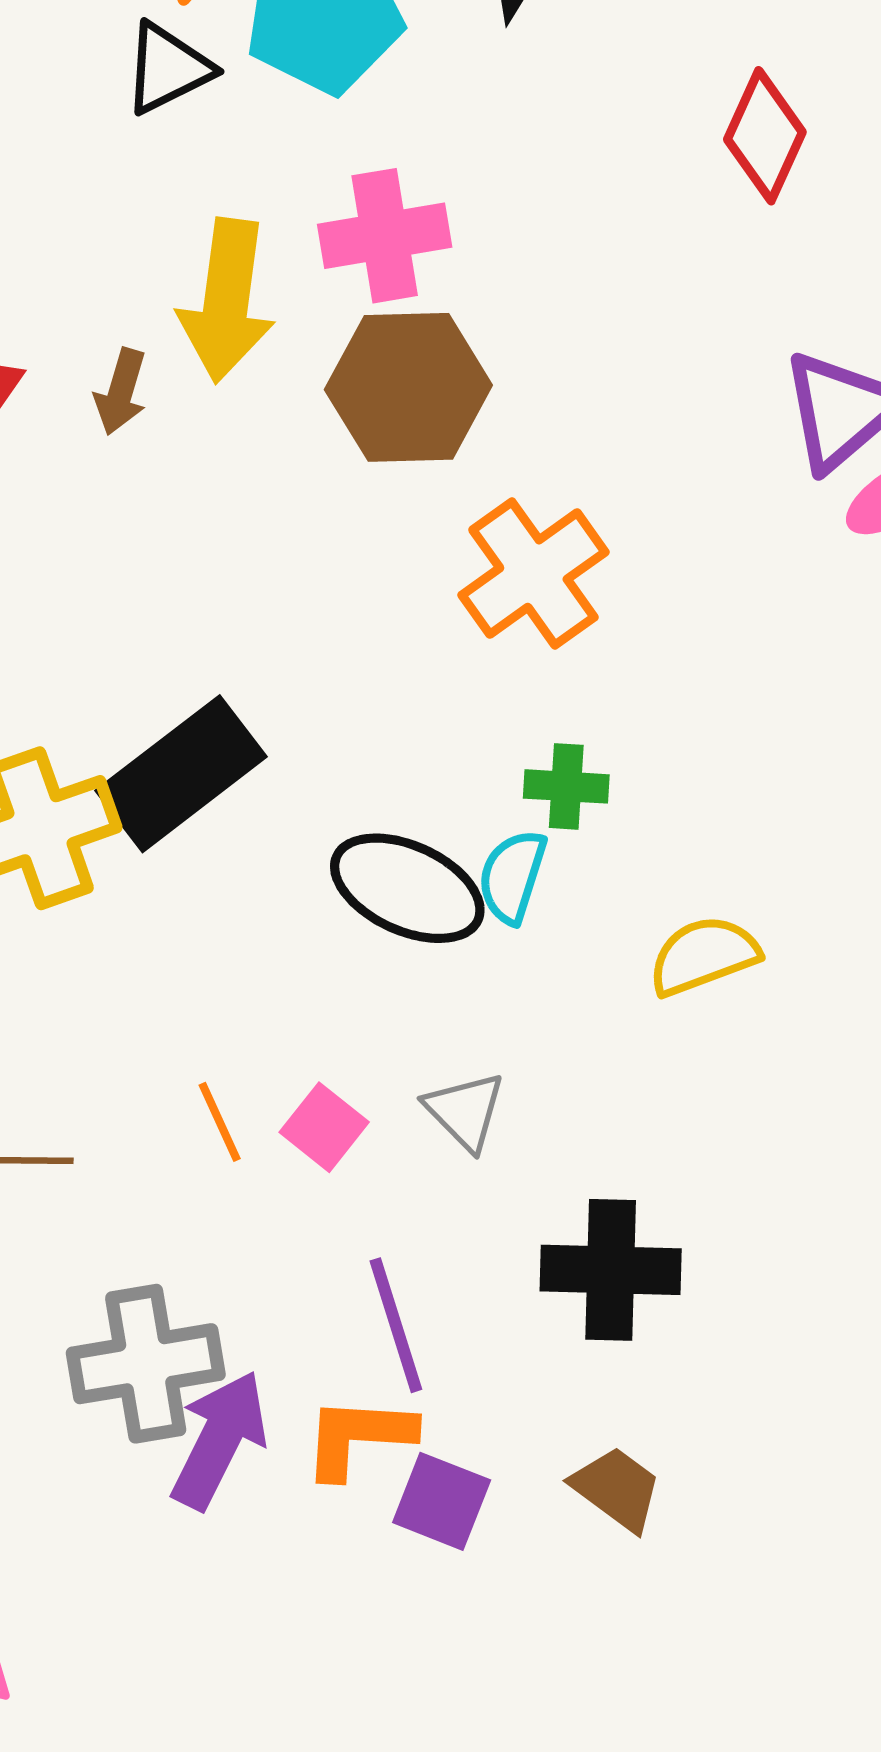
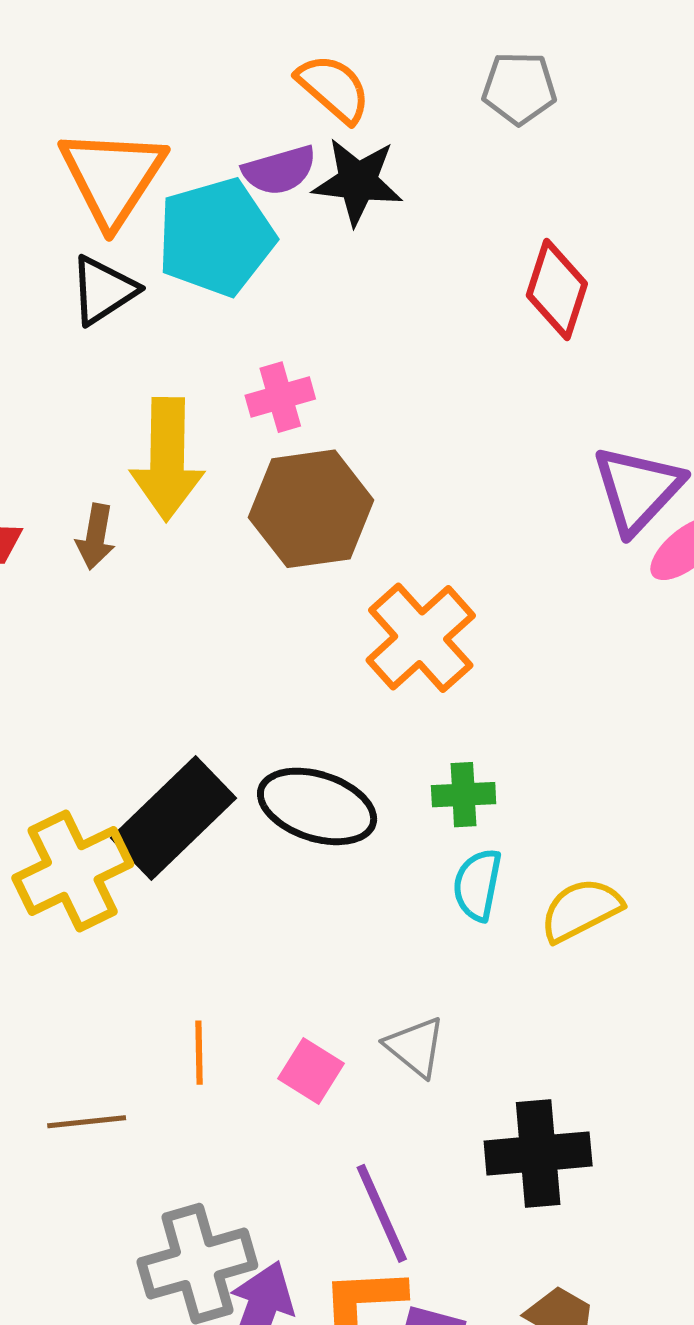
pink cross: (385, 236) -> (280, 397), size x0.7
cyan semicircle: (512, 876) -> (477, 885), moved
black ellipse: (407, 888) -> (317, 806), moved
orange line: (220, 1122) -> (199, 1053), moved, turned 30

